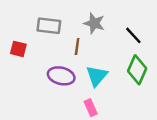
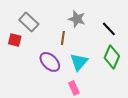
gray rectangle: (49, 26) -> (29, 22), moved, turned 36
purple ellipse: (61, 76) -> (50, 62), turned 30

